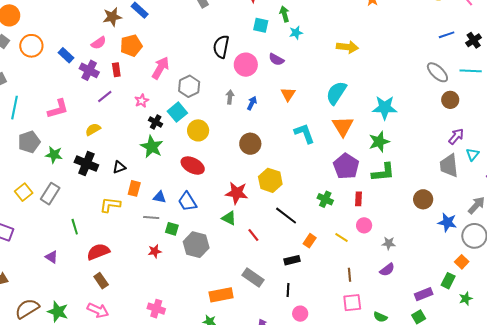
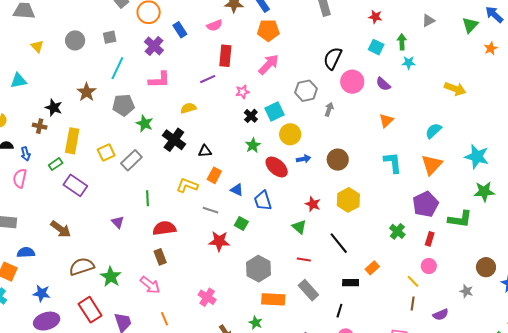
orange pentagon: (131, 46) -> (268, 30), moved
purple cross: (89, 70) -> (154, 46), moved
red rectangle: (116, 70) -> (225, 56), size x1.5
gray hexagon: (189, 86) -> (306, 91), moved
cyan semicircle: (336, 93) -> (433, 131), size x0.7
blue arrow: (252, 103) -> (304, 159), moved, turned 40
green star: (379, 142) -> (484, 192), moved
green star: (152, 147) -> (253, 145), moved, size x0.7
red star: (237, 193) -> (313, 204), size x0.7
brown circle: (423, 199) -> (486, 267), moved
black line: (286, 216) -> (339, 243), moved
gray line: (151, 217) -> (211, 210), moved
red line: (253, 235) -> (304, 259), moved, turned -56
yellow line: (341, 237) -> (413, 281), moved
gray star: (389, 243) -> (466, 291), moved
gray hexagon: (196, 245) -> (258, 269), moved
red star: (155, 251) -> (219, 241), size x1.5
brown line: (349, 275) -> (413, 303), moved

